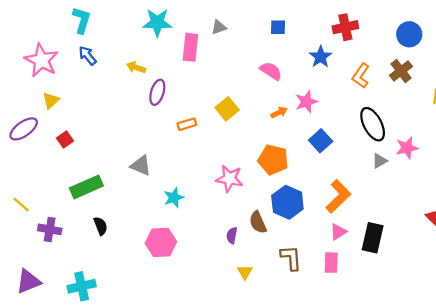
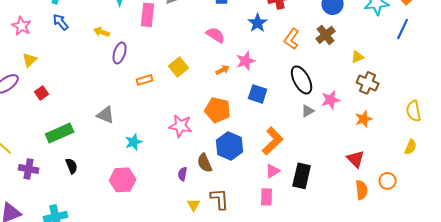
pink star: (41, 60) -> (22, 26), size x0.7
blue square: (321, 141) -> (258, 94), turned -30
brown L-shape: (291, 258) -> (220, 199), moved

